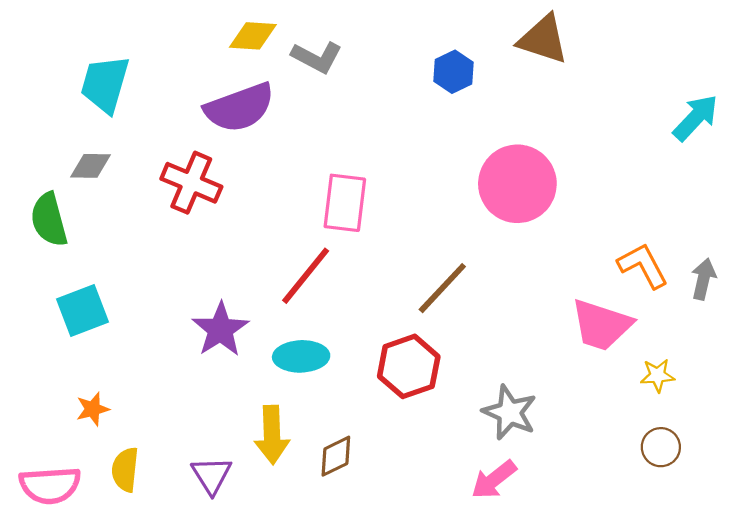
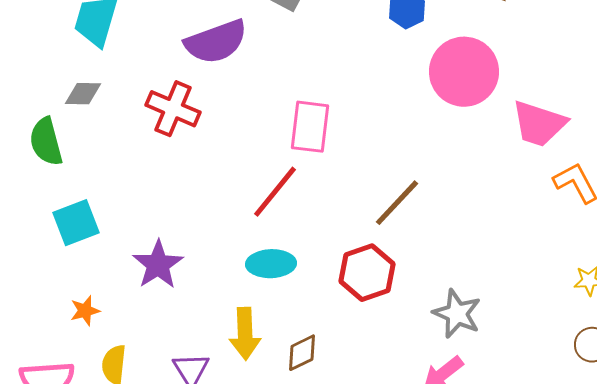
pink circle: (517, 184) -> (464, 72), moved
pink trapezoid: (601, 325) -> (539, 124), moved
purple star: (220, 329) -> (158, 265), moved

